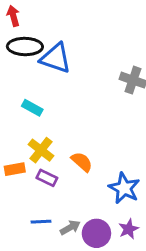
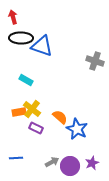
orange rectangle: (15, 169) -> (19, 112), moved
blue star: (124, 188) -> (77, 129), moved
blue line: (41, 222) -> (16, 158), moved

